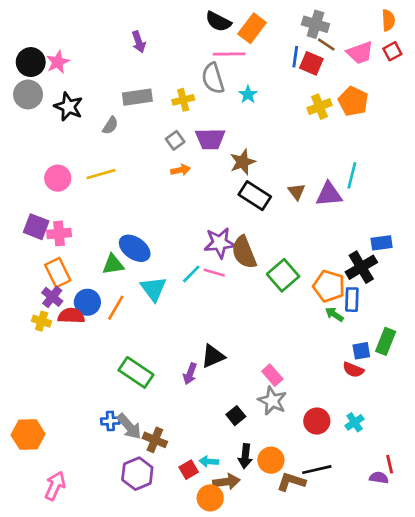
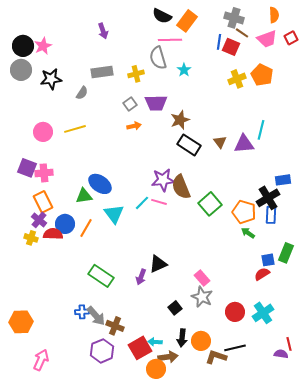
orange semicircle: (388, 20) -> (274, 15), moved
black star: (69, 107) -> (51, 79), turned -30
blue rectangle: (352, 300) -> (271, 215), moved
red semicircle: (353, 370) -> (262, 274), turned 126
cyan cross: (355, 422) -> (263, 313), size x1.5
red square: (189, 470) -> (140, 348), size x1.6

